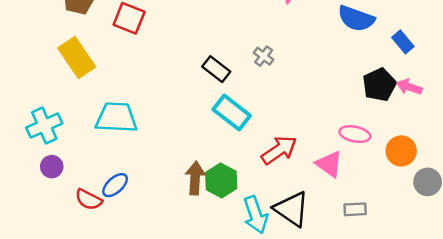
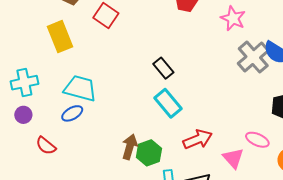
gray cross: (264, 56) -> (253, 57), moved, size x2.0
blue ellipse: (115, 185) -> (72, 113), moved

